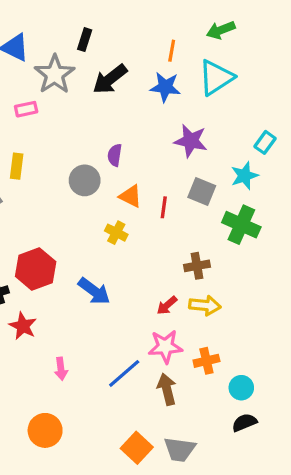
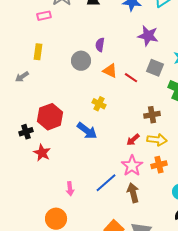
red line: (164, 207) -> (131, 78), turned -64
yellow cross: (116, 233) -> (99, 104), moved
pink star: (165, 347) -> (132, 166), turned -30
orange cross: (206, 361) -> (159, 165), moved
pink arrow: (61, 369) -> (70, 189), moved

